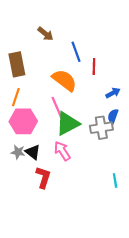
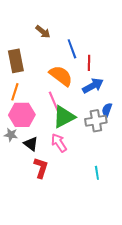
blue arrow: (113, 93) -> (93, 86), moved, size x1.5
gray star: (18, 152) -> (11, 135), moved
cyan line: (115, 181) -> (97, 173), moved

